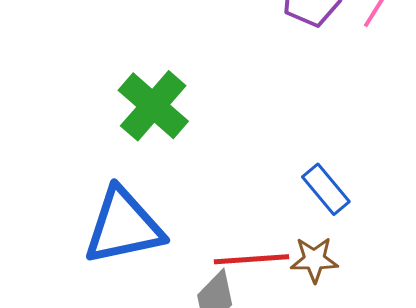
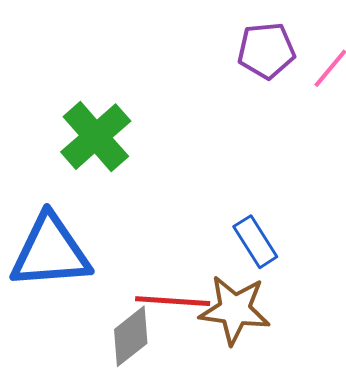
brown star: (314, 260) -> (235, 310), size x1.5

